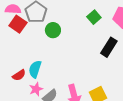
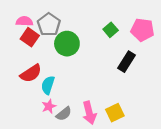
green circle: (53, 30) -> (67, 44), size x1.5
red semicircle: (19, 75) -> (31, 73), moved, size x1.5

